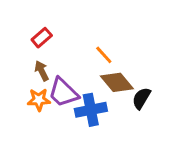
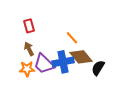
red rectangle: (42, 38) -> (29, 26), turned -64
blue cross: (91, 110) -> (63, 62), moved

